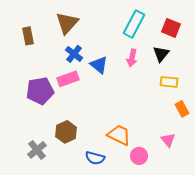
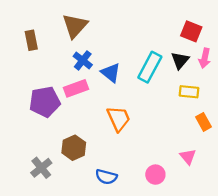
cyan rectangle: (134, 24) -> (150, 67), moved
pink arrow: (132, 58) -> (205, 58), moved
orange trapezoid: (119, 135) -> (119, 119), moved, turned 40

